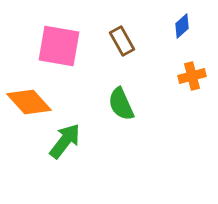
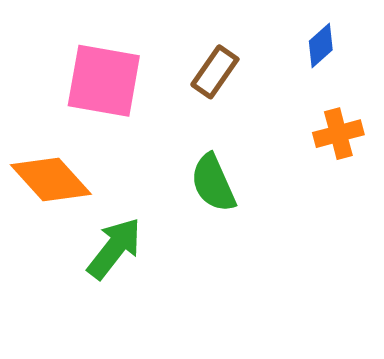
brown rectangle: (122, 41) -> (215, 72), turned 64

